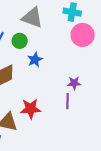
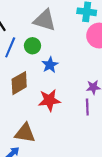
red star: (31, 109) -> (49, 100), moved

